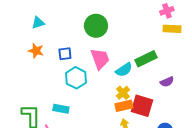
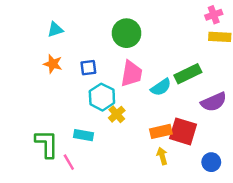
pink trapezoid: (100, 59) -> (131, 74), turned 30
purple semicircle: (167, 82) -> (214, 102), size x1.5
yellow cross: (123, 93) -> (117, 114), moved

